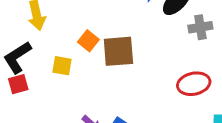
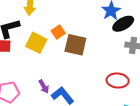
yellow square: (62, 66) -> (36, 43), size x1.5

